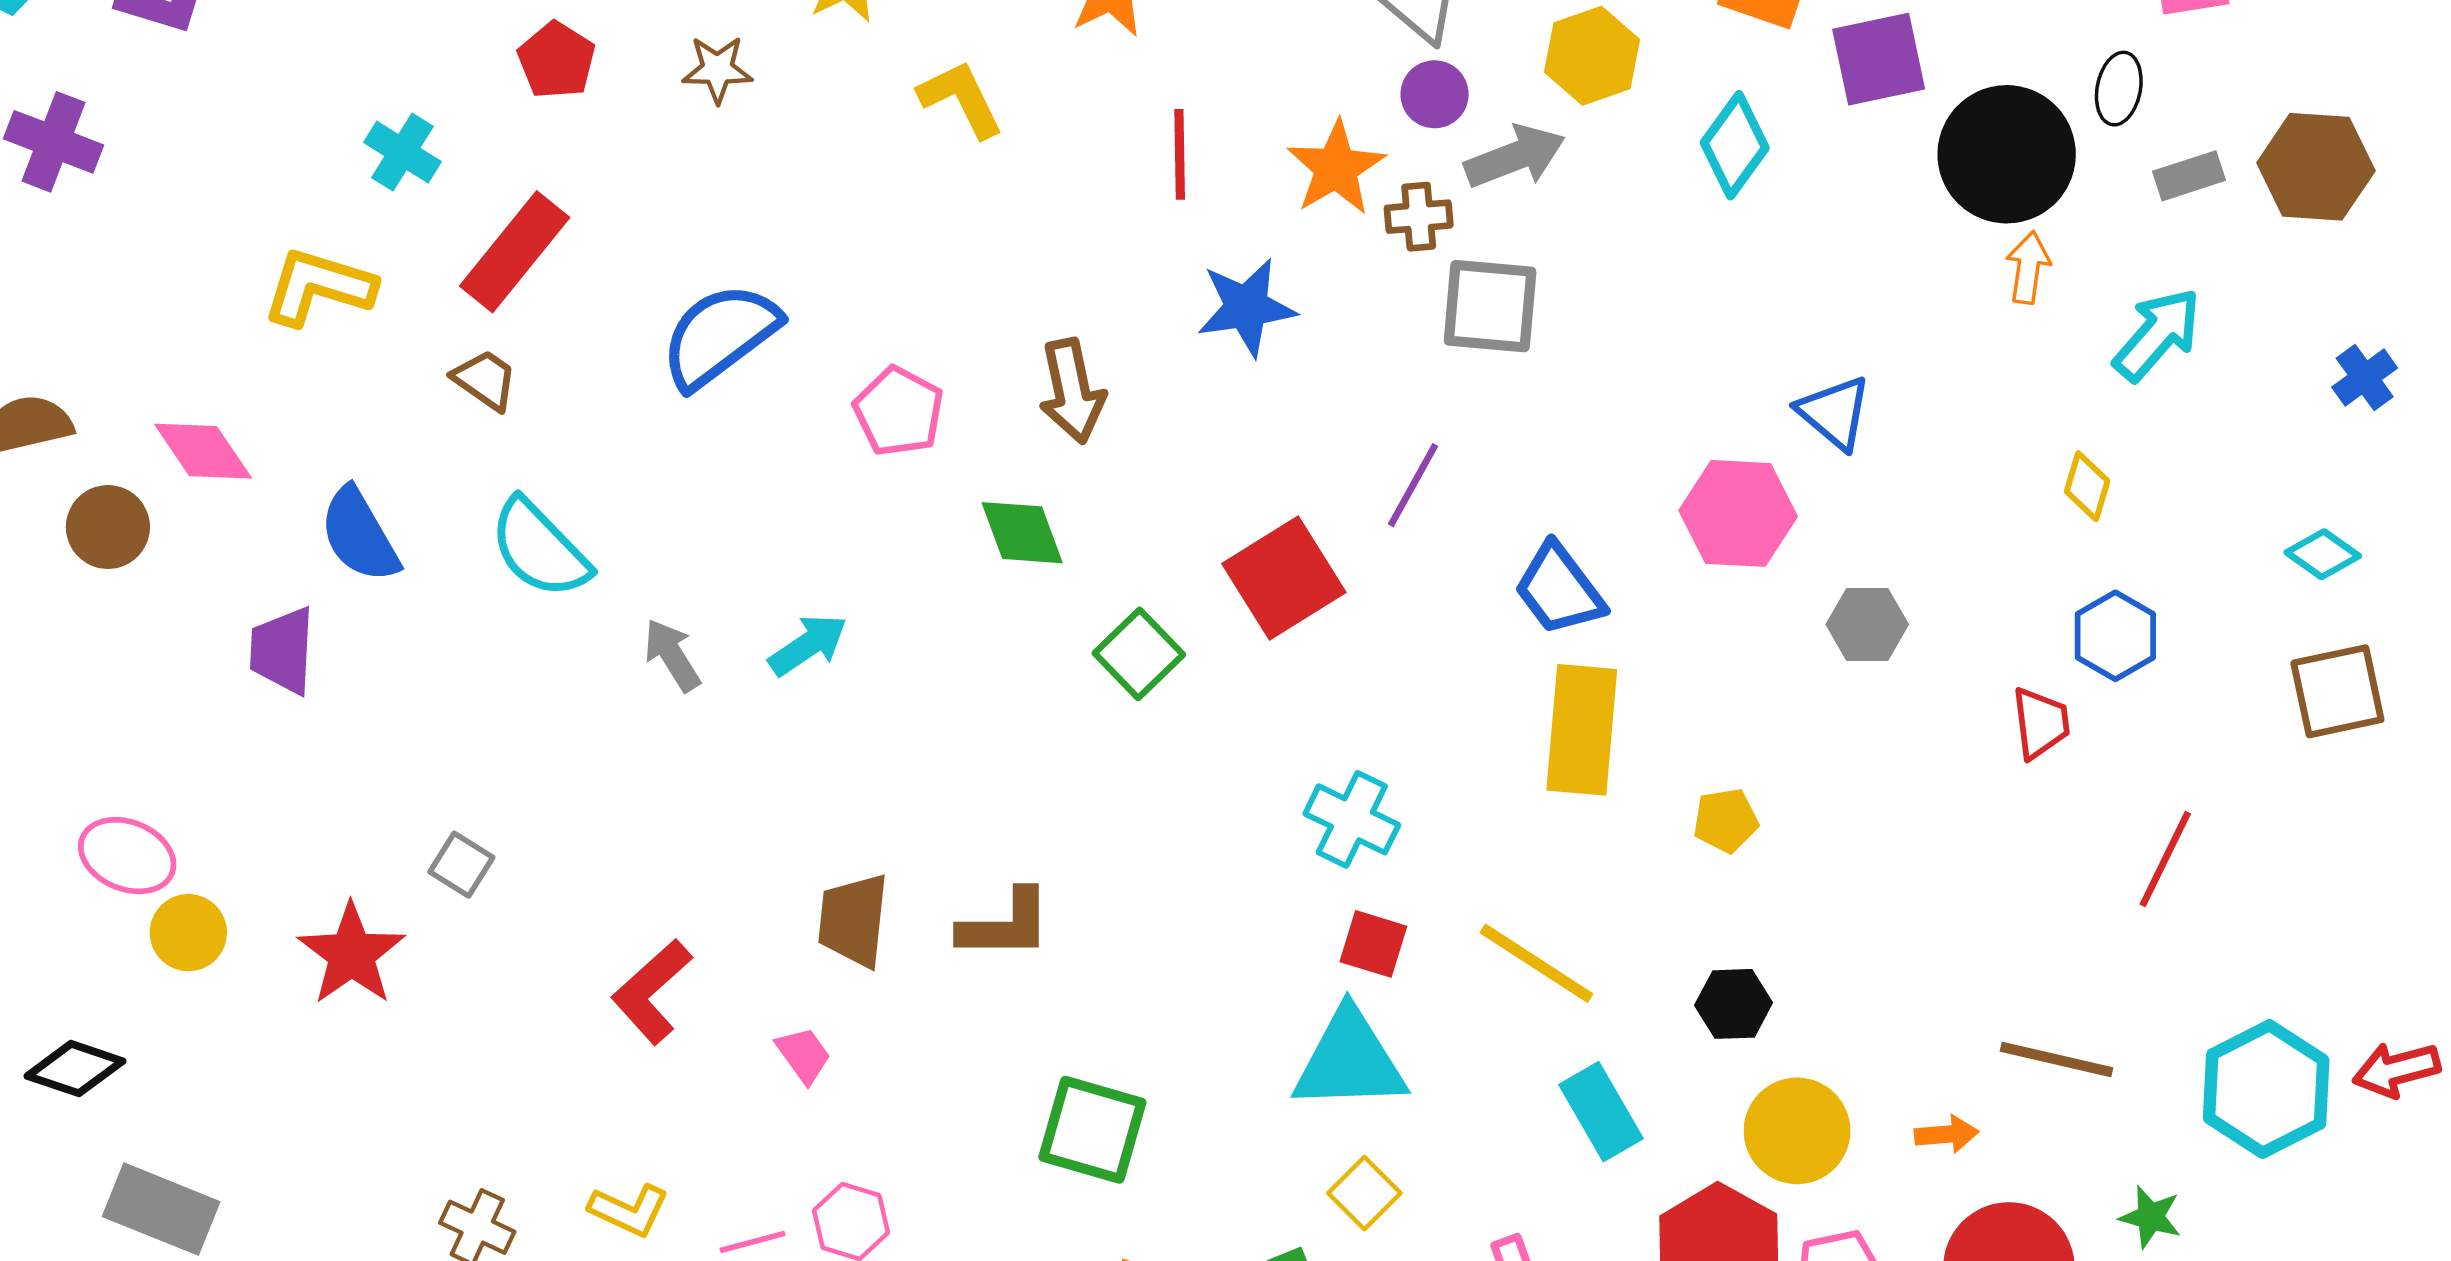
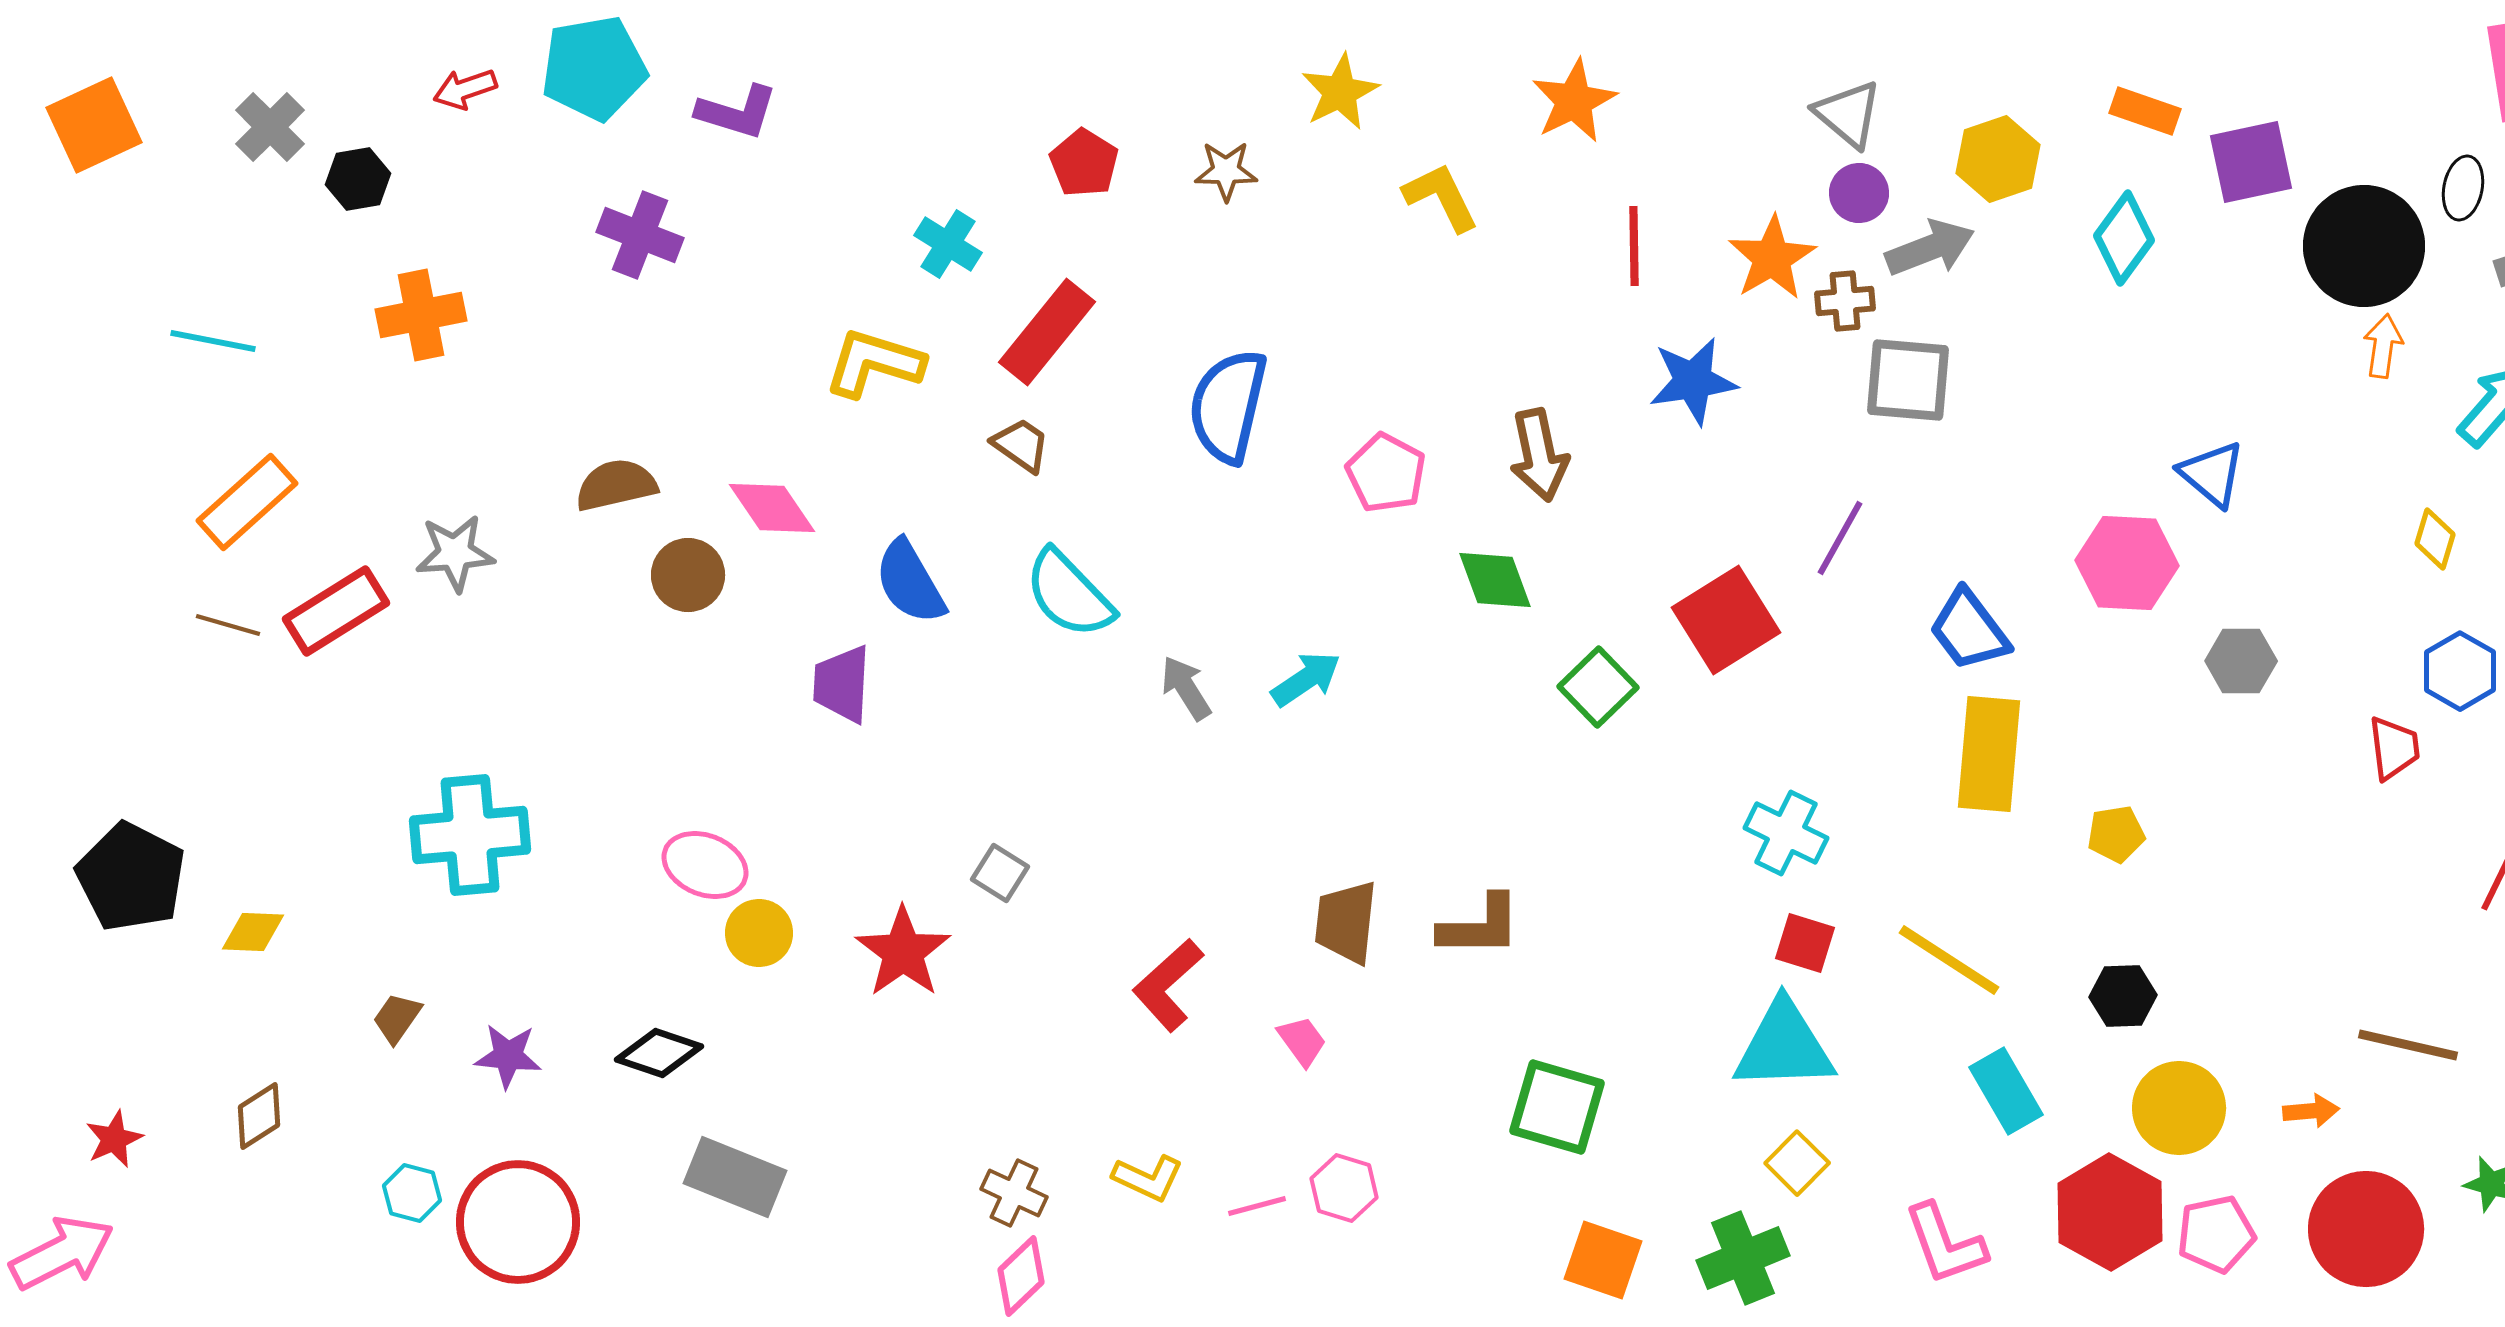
blue semicircle: (720, 336) -> (1228, 406), turned -40

